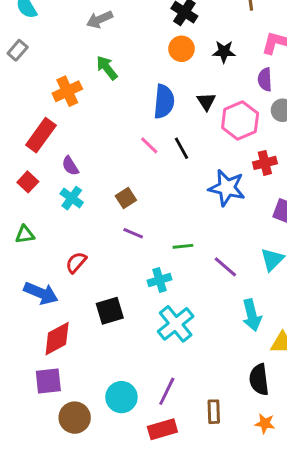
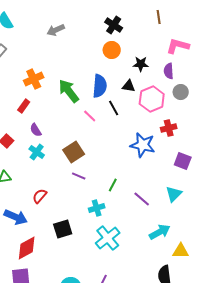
black star: (224, 52) -> (141, 64), moved
green arrow: (107, 68) -> (69, 91), moved, size x1.4
black triangle: (206, 101) -> (129, 86), turned -48
red rectangle: (41, 135) -> (24, 106), moved, size x0.6
black line: (181, 148) -> (114, 108), moved
brown square: (126, 198) -> (74, 152), size x1.5
green line: (183, 246) -> (113, 185), turned -56
cyan arrow: (252, 315) -> (160, 232), turned -105

